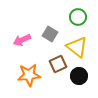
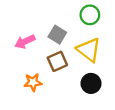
brown square: (58, 64) -> (57, 61), moved
orange star: (29, 75) -> (33, 82), size x0.7

